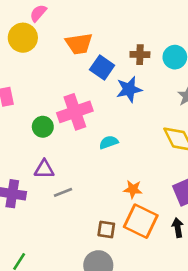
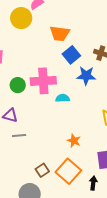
cyan semicircle: (109, 142) -> (63, 98), moved
orange star: (133, 189) -> (74, 141), moved
brown square: (106, 229) -> (42, 170), turned 32

